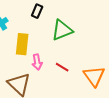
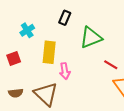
red line: (62, 67) -> (111, 65), moved

